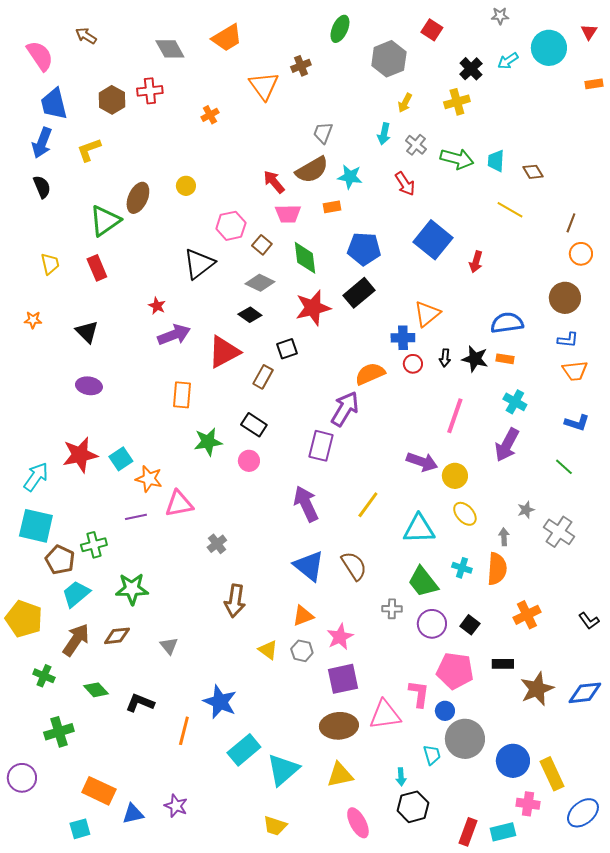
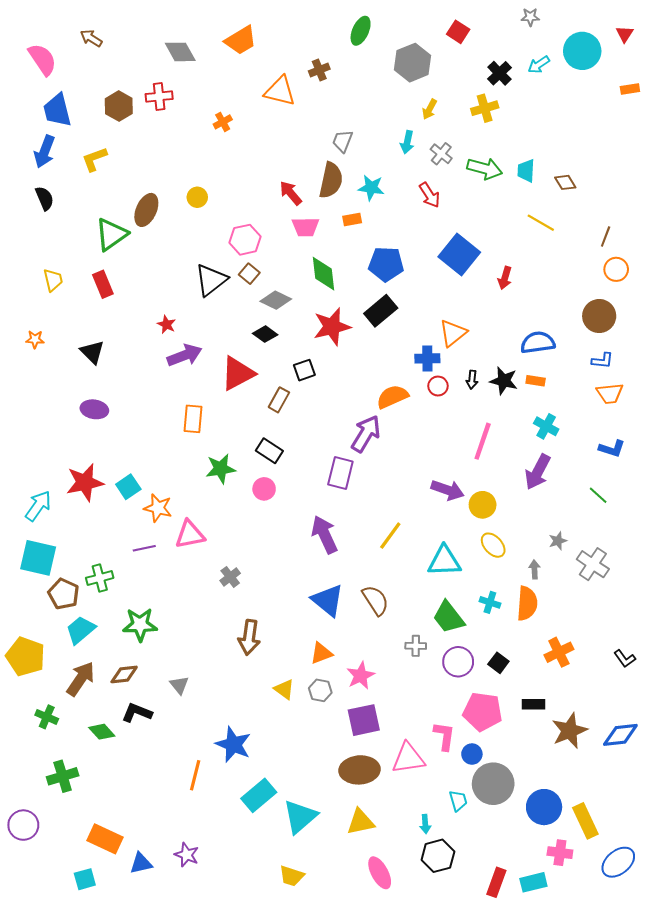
orange triangle: (264, 86) -> (280, 91), turned -40
brown semicircle: (312, 170) -> (331, 180), turned -48
brown square: (262, 245) -> (249, 274), moved
black L-shape: (140, 703) -> (137, 713), moved

